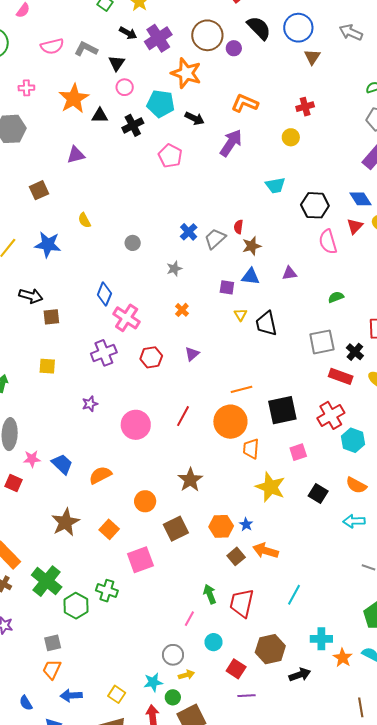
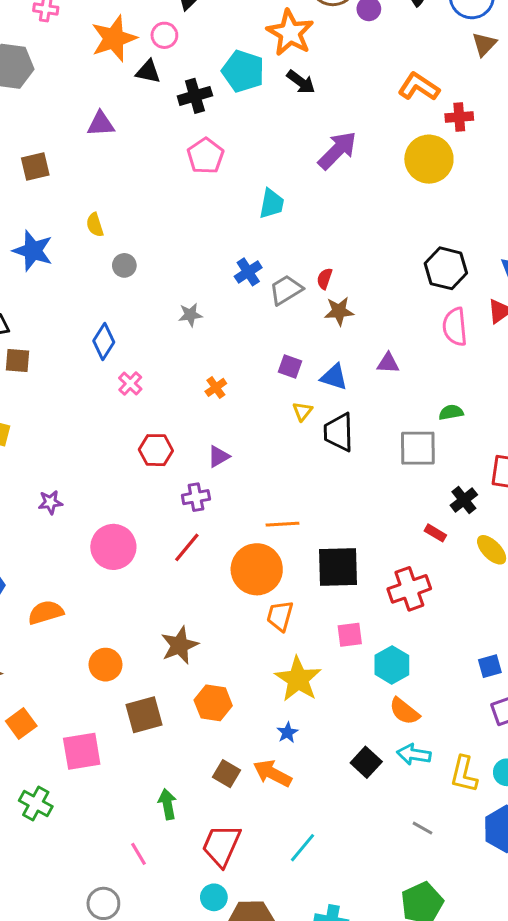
pink circle: (125, 87) -> (164, 35), moved
orange L-shape: (245, 103) -> (419, 87), moved
black arrow: (195, 118) -> (301, 82), moved
yellow circle: (291, 137) -> (429, 159), size x1.8
pink pentagon: (170, 156) -> (205, 156), moved
cyan trapezoid: (275, 185) -> (272, 204), moved, turned -80
gray circle: (133, 243) -> (124, 265), moved
gray star: (174, 269) -> (190, 315), moved
blue triangle: (251, 277) -> (334, 377), moved
pink cross: (127, 318) -> (130, 384), size x0.6
gray square: (322, 342) -> (418, 448), moved
purple cross: (104, 353) -> (196, 497), moved, size x0.7
red rectangle: (341, 376) -> (435, 533), size x0.6
cyan hexagon: (353, 440) -> (392, 665), moved
orange semicircle: (356, 485) -> (404, 711), moved
black square: (318, 493) -> (366, 762), moved
blue star: (246, 524) -> (287, 732), moved
orange hexagon: (221, 526) -> (213, 703), moved
orange square: (109, 529) -> (21, 723), moved
brown square: (236, 556) -> (227, 774), turned -30
green cross: (107, 591) -> (36, 804), moved
green arrow: (210, 594) -> (167, 804), moved
pink line: (189, 619) -> (139, 854), turned -70
cyan circle: (213, 642) -> (214, 897), moved

